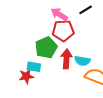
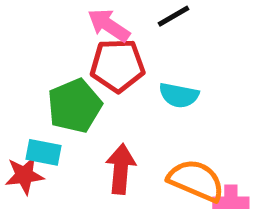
red arrow: (66, 59) -> (121, 169), moved
cyan semicircle: (82, 61) -> (179, 95), moved

